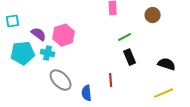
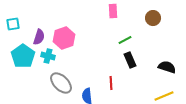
purple semicircle: (39, 34) -> (39, 37), turned 70
cyan pentagon: (23, 53) -> (23, 56), turned -30

